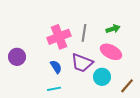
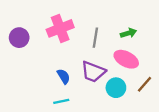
pink cross: (59, 37) -> (60, 28), moved
purple circle: (17, 57) -> (19, 38), moved
brown line: (127, 86) -> (144, 84), moved

